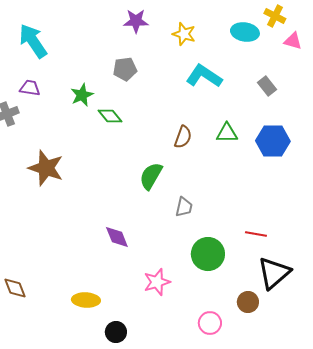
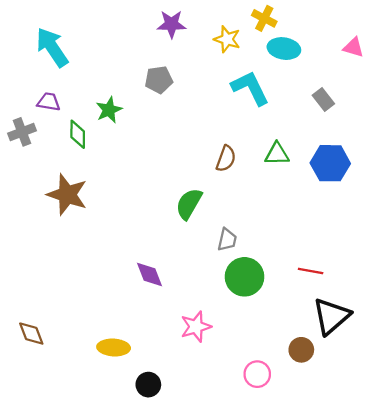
yellow cross: (275, 16) -> (264, 18), moved
cyan ellipse: (245, 32) -> (284, 49), moved
cyan L-shape: (204, 76) -> (250, 88), turned 30
green diamond: (110, 116) -> (78, 134), moved, turned 40
green circle: (208, 254) -> (245, 277), moved

